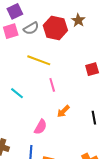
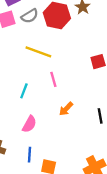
cyan line: (17, 93) -> (24, 91), moved, turned 72
pink semicircle: (41, 127) -> (29, 124), moved

